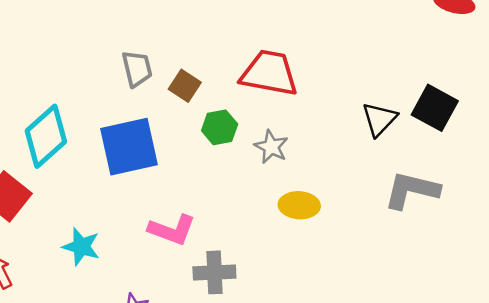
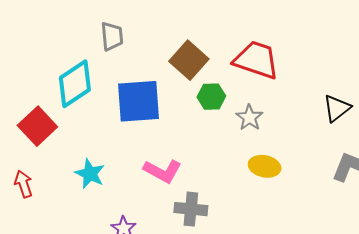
gray trapezoid: (137, 69) -> (112, 36), moved
brown square: (185, 86) -> (189, 60), size x1.5

